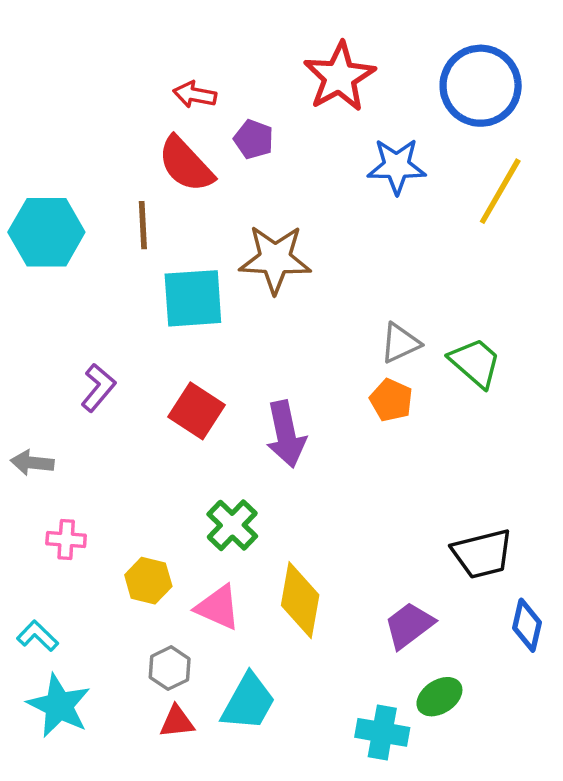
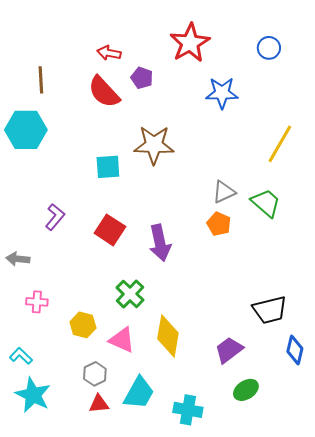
blue circle: (481, 86) -> (269, 48), size x0.5
yellow line: (500, 191) -> (280, 144), moved
brown line: (143, 225) -> (41, 80), moved
cyan square: (193, 298) -> (108, 167), size x0.7
cyan cross: (382, 732) -> (188, 410), moved

